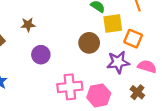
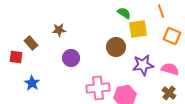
orange square: (133, 39) -> (172, 36), moved
brown cross: (137, 92) -> (169, 93), moved

